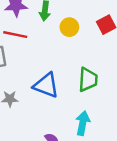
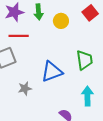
blue triangle: (46, 85) -> (52, 72), turned -30

